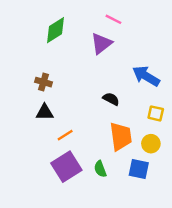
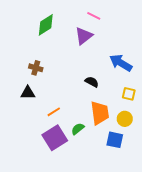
black triangle: (45, 112) -> (28, 93), moved
green semicircle: (100, 169) -> (78, 129), moved, turned 72

